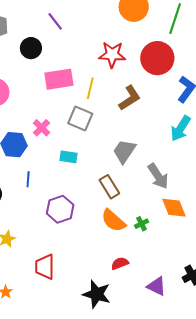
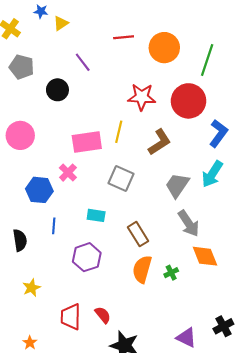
pink rectangle: (59, 79) -> (87, 142), moved
gray square: (80, 119) -> (121, 178), moved
gray trapezoid: (124, 151) -> (177, 185), moved
cyan rectangle: (68, 157) -> (96, 215), moved
orange semicircle: (113, 221) -> (142, 269), turned 64
red semicircle: (120, 263) -> (103, 315), moved, turned 72

